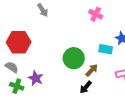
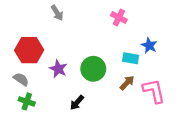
brown arrow: (92, 70) -> (127, 83), moved
purple star: (36, 78) -> (58, 69), moved
black arrow: (86, 87) -> (77, 103), moved

